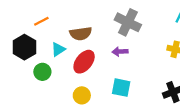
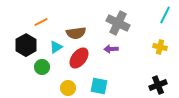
cyan square: (121, 88) -> (99, 86), moved
yellow circle: (82, 95) -> (68, 88), moved

